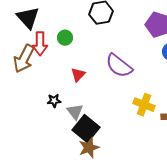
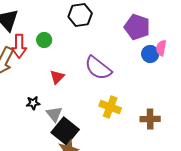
yellow cross: (144, 105) -> (110, 107), moved

